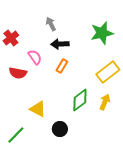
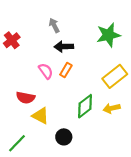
pink semicircle: (35, 57) -> (46, 71), moved
red semicircle: (18, 73) -> (26, 98), moved
yellow arrow: (105, 102) -> (112, 108), turned -126

